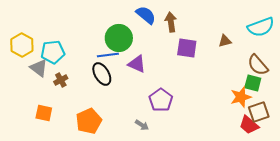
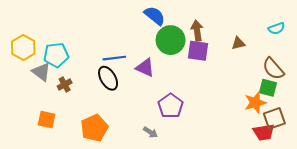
brown arrow: (171, 22) -> (197, 31), moved
cyan semicircle: (261, 27) -> (276, 28), size x0.6
green circle: (119, 38) -> (171, 40), moved
red trapezoid: (249, 125) -> (264, 132), turned -50

